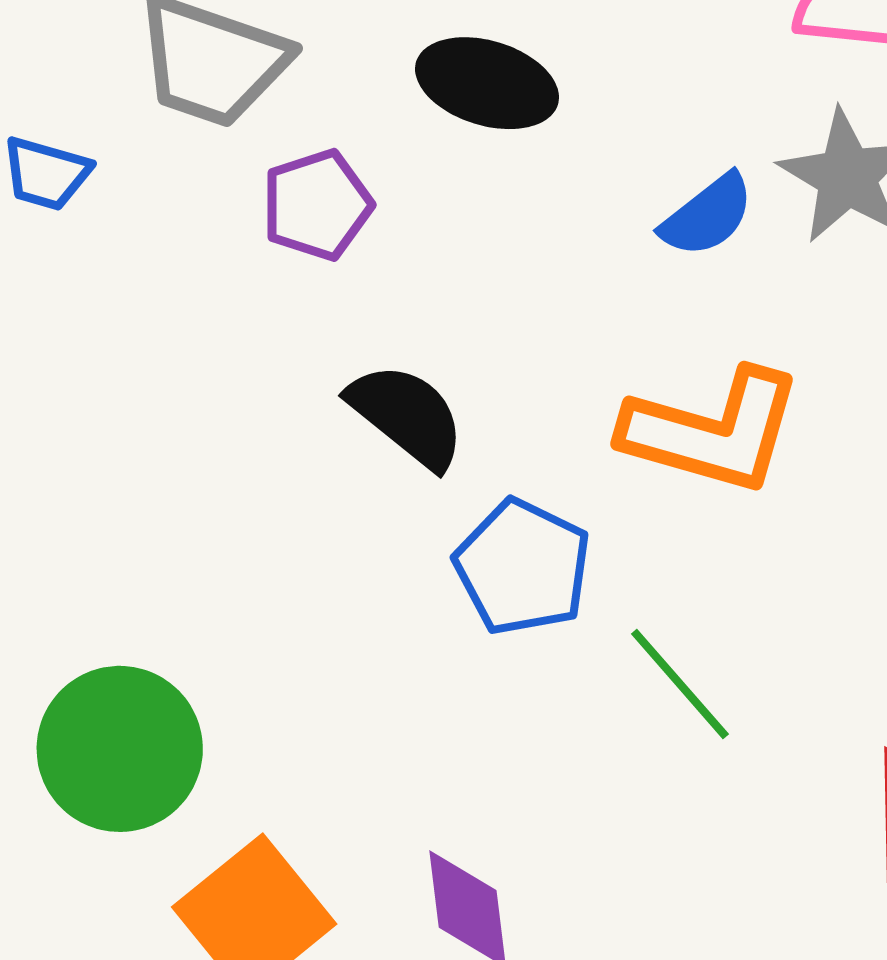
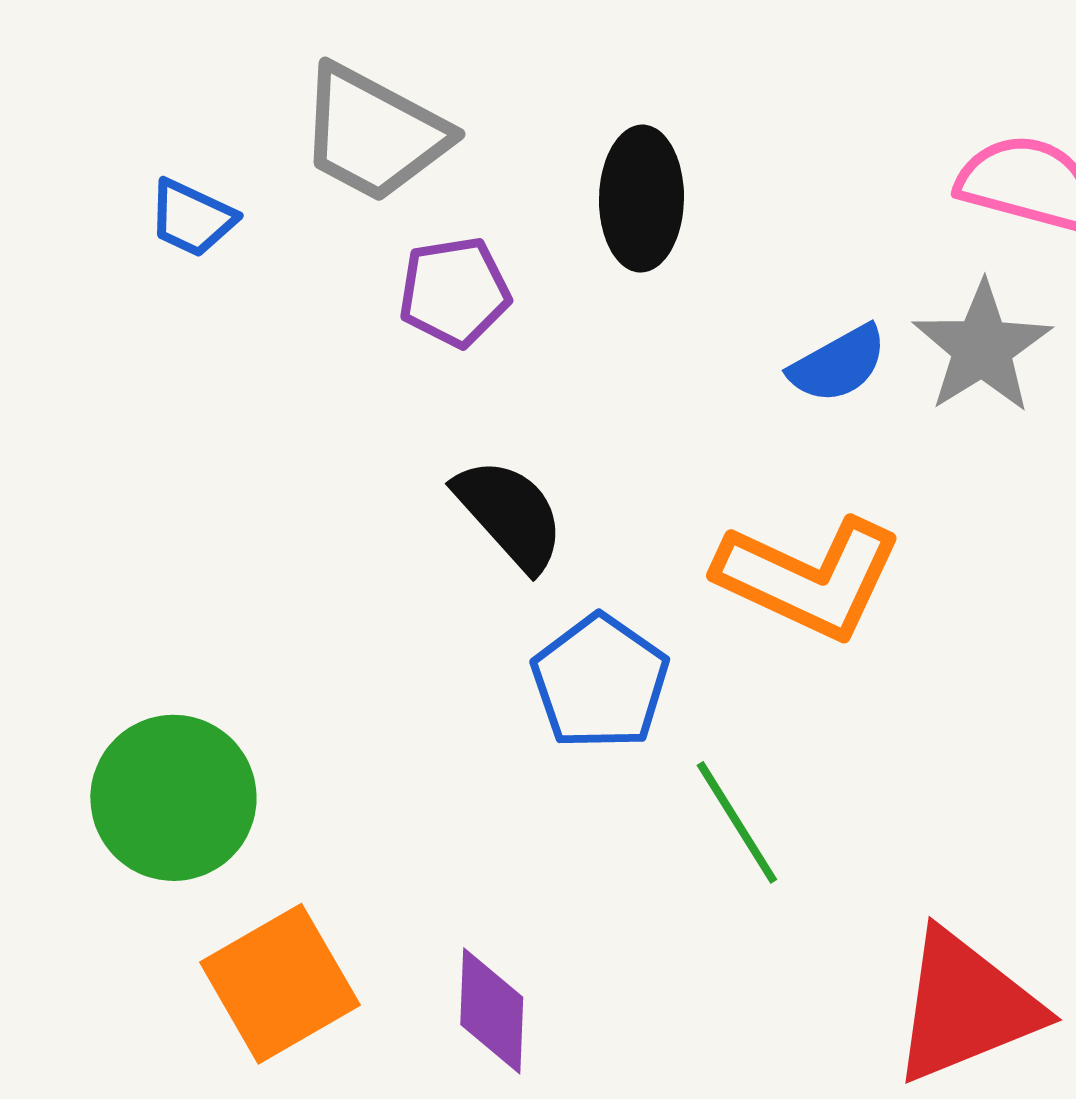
black ellipse: (487, 83) -> (641, 199), turned 65

